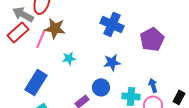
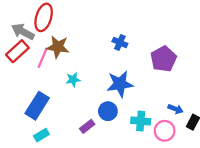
blue cross: (112, 24) -> (120, 43), size x0.6
blue star: (112, 62) -> (120, 84), size x1.4
blue arrow: (153, 85) -> (176, 109), moved, turned 128

